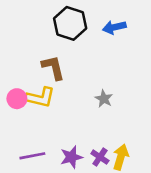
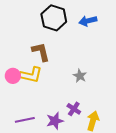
purple cross: (100, 157) -> (74, 109), moved

